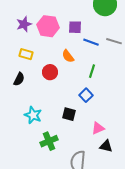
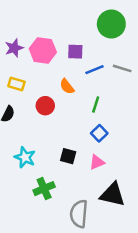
blue line: (91, 42) -> (95, 70), turned -42
blue square: (86, 95) -> (99, 133), moved
pink triangle: (98, 128) -> (97, 162), moved
black triangle: (106, 146) -> (113, 195), size x1.6

